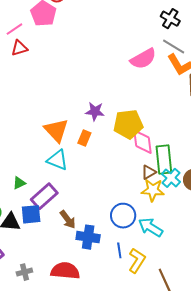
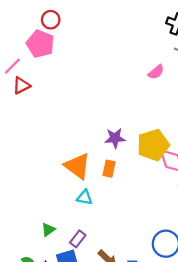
pink semicircle: (143, 59) -> (156, 72), size x0.6
cyan triangle: (57, 160) -> (85, 197), size x0.7
purple rectangle: (44, 196) -> (78, 239), size x0.6

